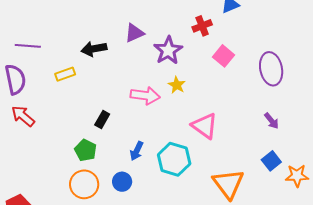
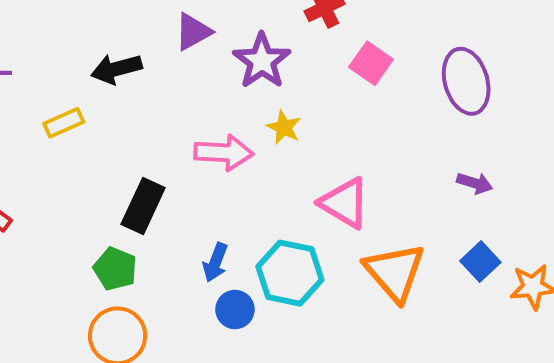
black rectangle: (102, 119) -> (143, 206), size x1.5
purple arrow: (271, 121) -> (475, 183), turned -30
blue circle: (122, 182) -> (235, 309), moved
orange triangle: (228, 184) -> (395, 272), moved

